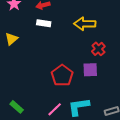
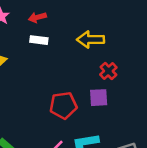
red pentagon: (62, 75) -> (63, 105), turned 30

